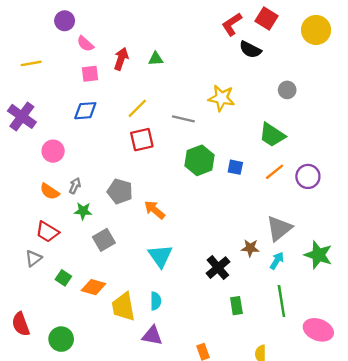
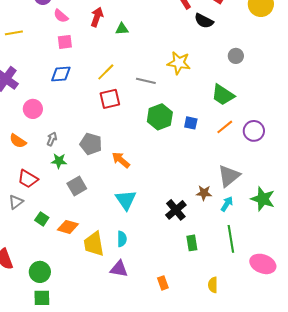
red arrow: (121, 59) -> (97, 17), moved
orange semicircle: (50, 191) -> (18, 141), moved

